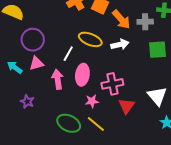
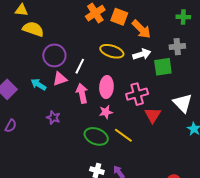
gray cross: (145, 22) -> (177, 47), moved
green square: (158, 50) -> (163, 67), moved
white line: (68, 54) -> (80, 66), moved
pink star: (92, 101) -> (106, 112), moved

